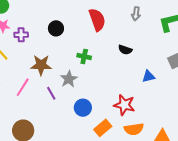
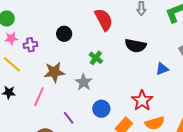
black semicircle: (125, 50) -> (135, 46), size x1.5
green cross: (84, 57) -> (96, 58), turned 32
purple line: (51, 93) -> (69, 118), moved
red star: (124, 105) -> (142, 101), turned 30

